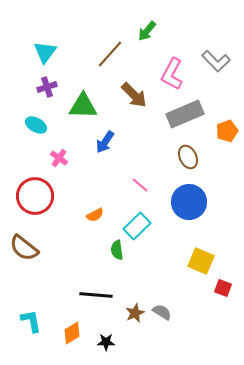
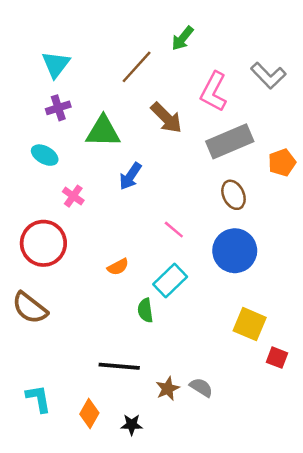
orange diamond: (72, 333) -> (89, 413), turned -30

